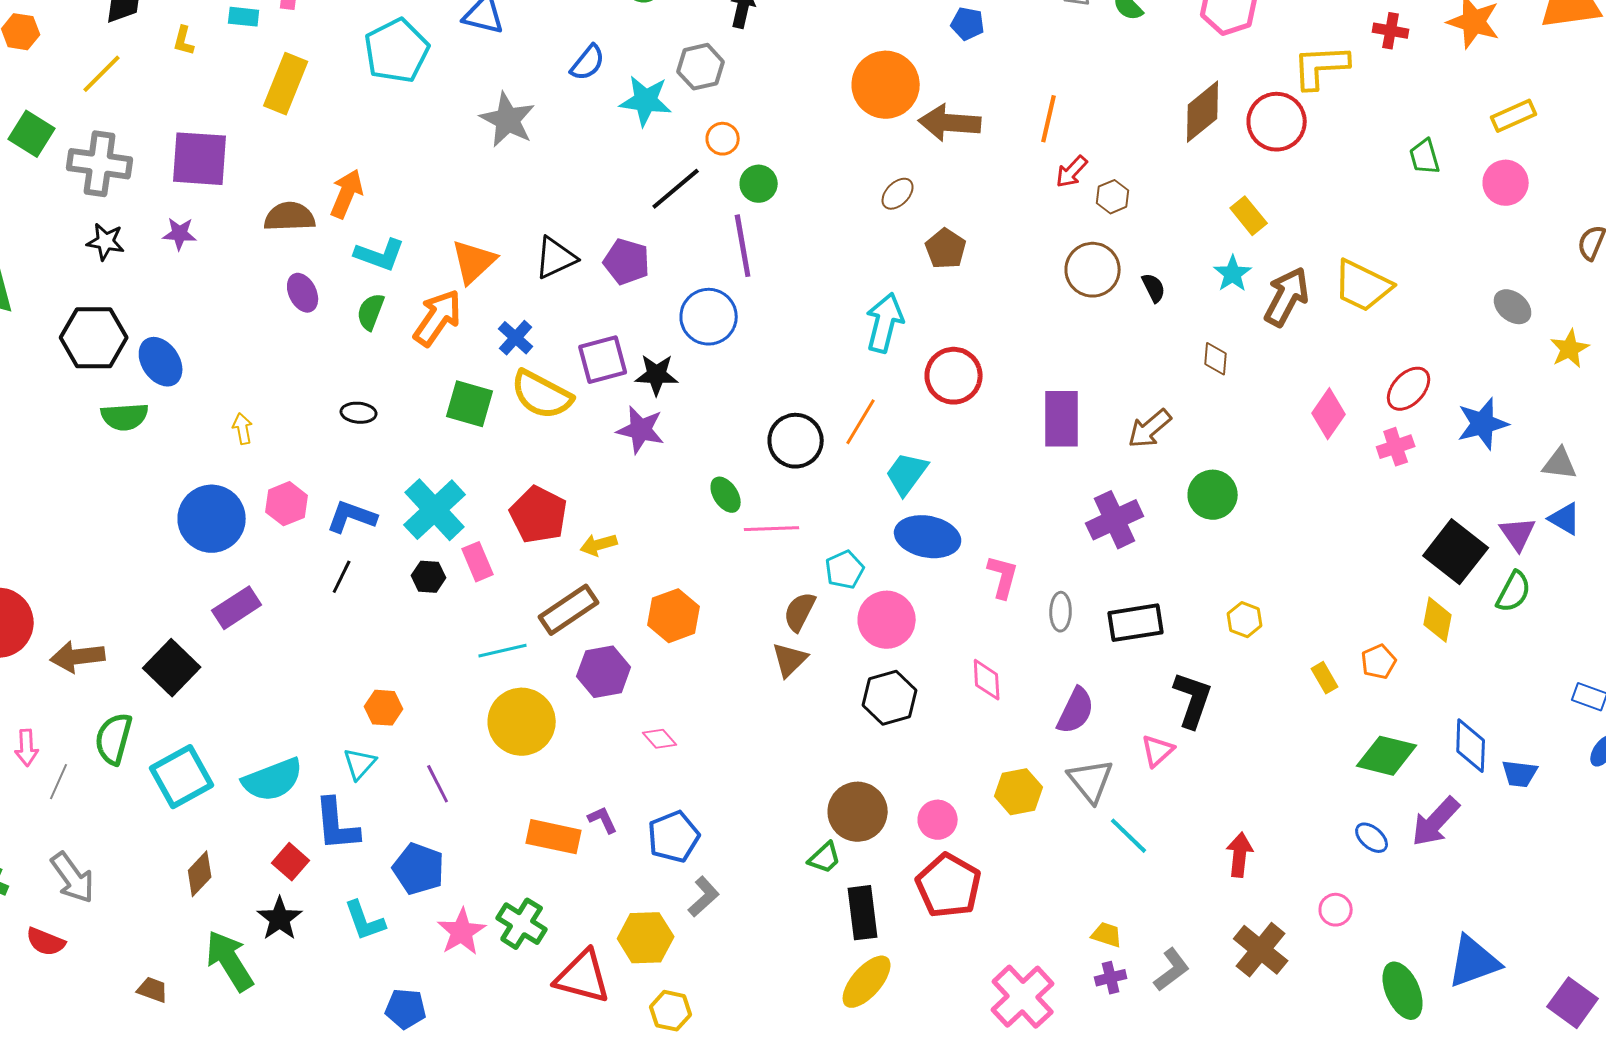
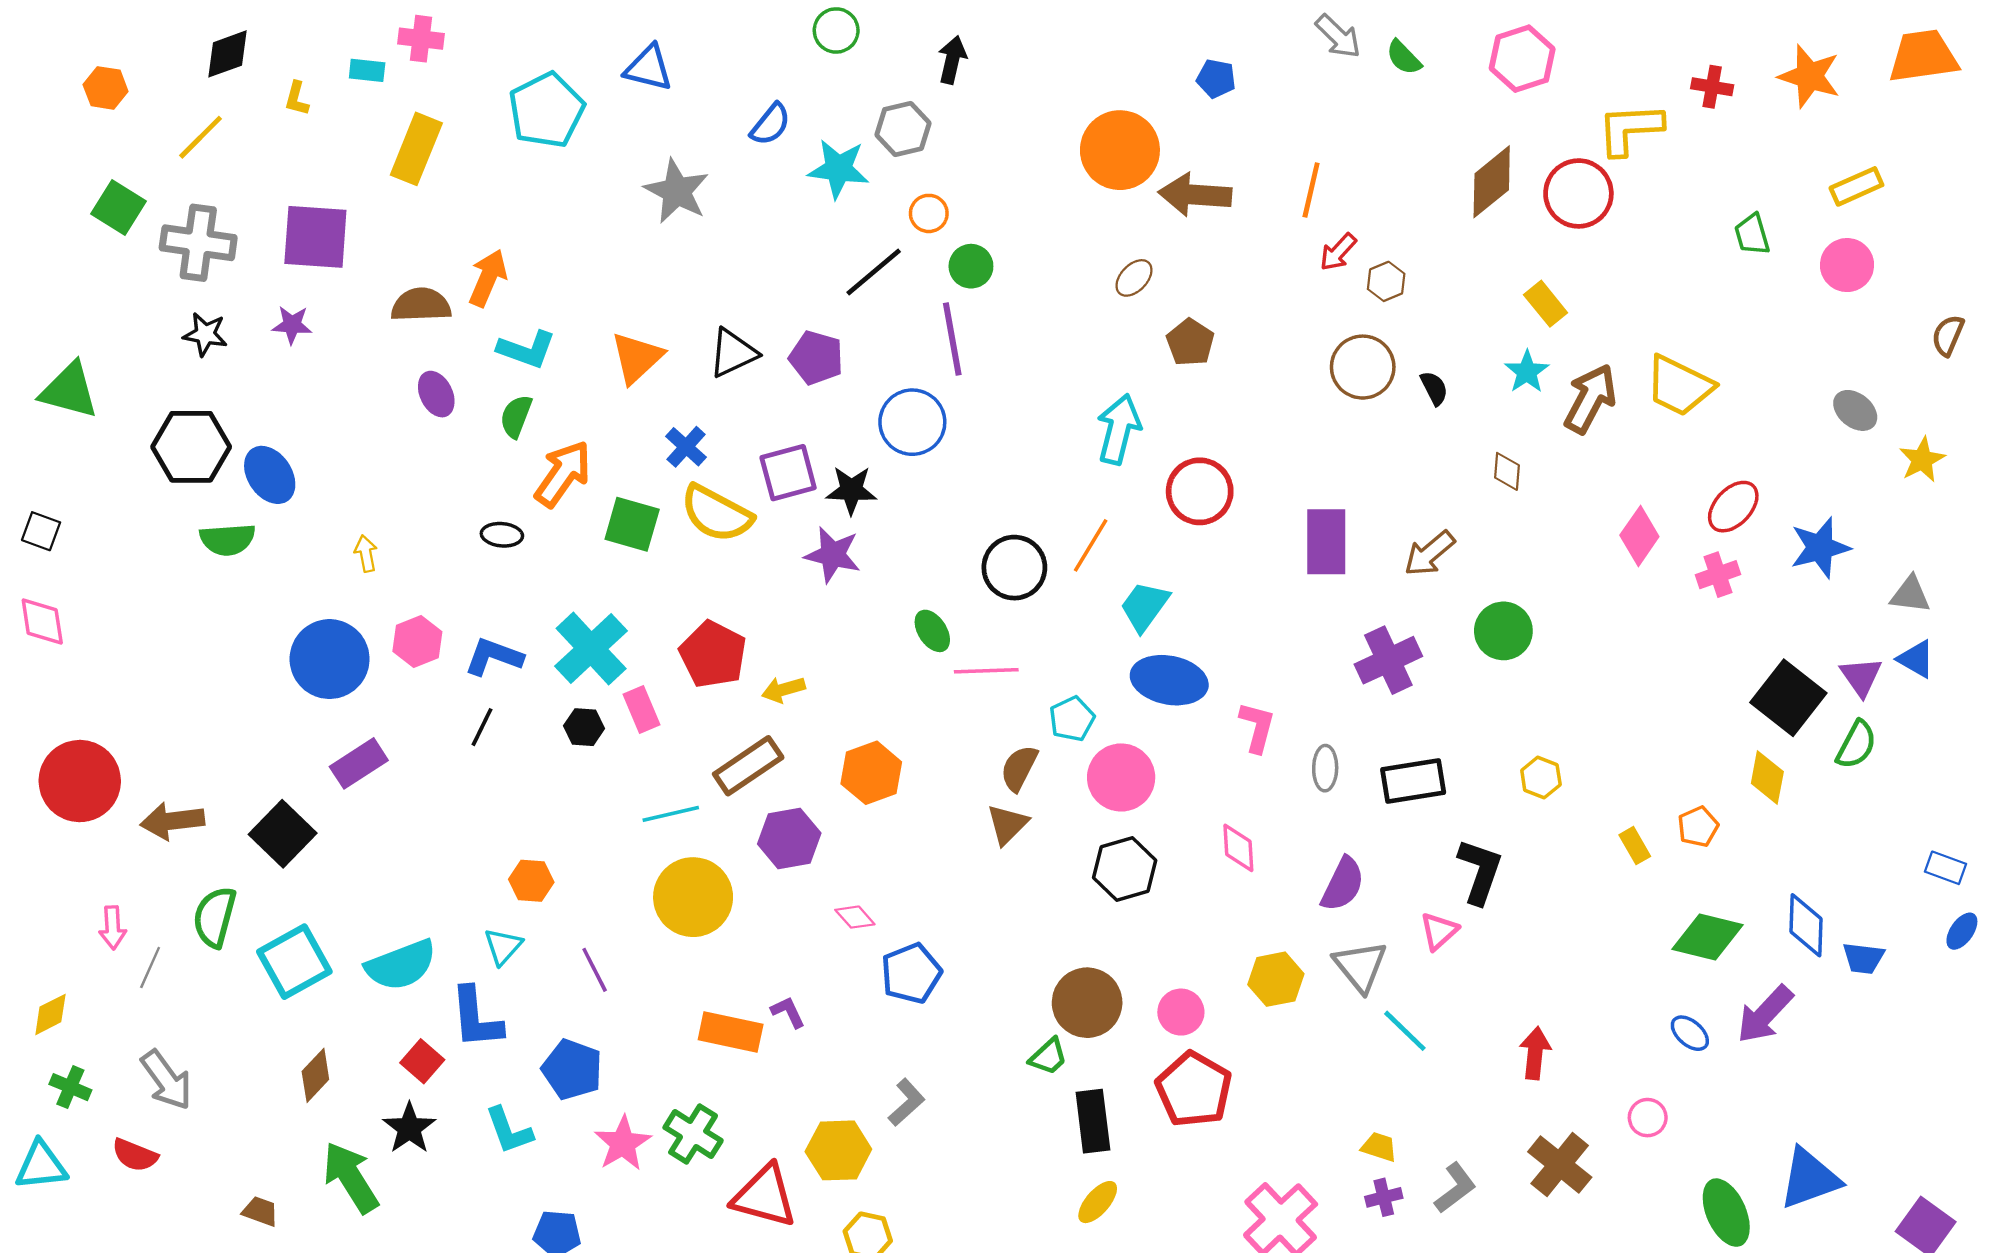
orange arrow: (438, 318) -> (563, 474), moved
blue pentagon: (674, 837) -> (911, 973), moved
yellow ellipse: (867, 982) -> (1098, 1202), size x0.7

